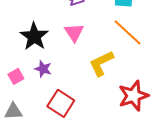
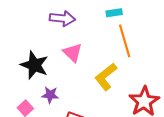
orange line: (128, 32) -> (125, 41), turned 44

